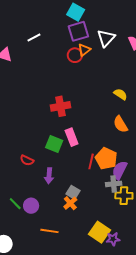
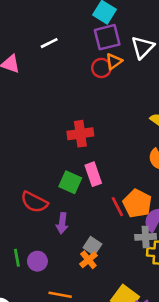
red semicircle: (27, 160) -> (34, 202), size x1.5
red line: (91, 161) -> (117, 207), turned -42
green line: (15, 204) -> (17, 258), turned 32

